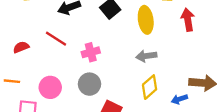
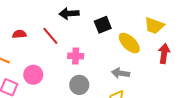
yellow ellipse: (146, 20) -> (129, 43), turned -55
gray circle: (89, 84) -> (79, 85), moved

